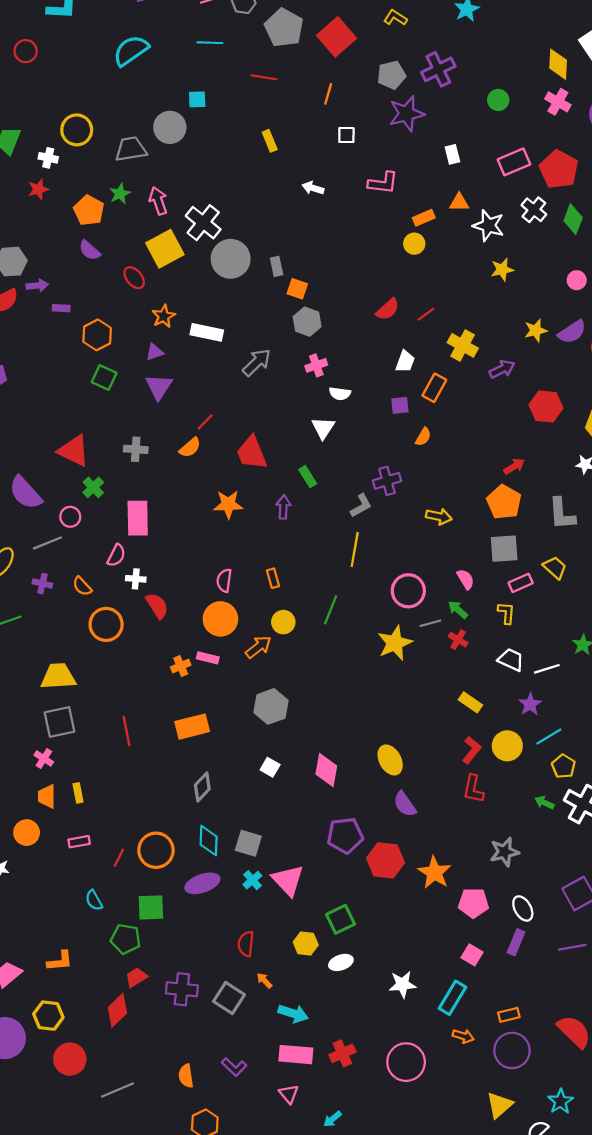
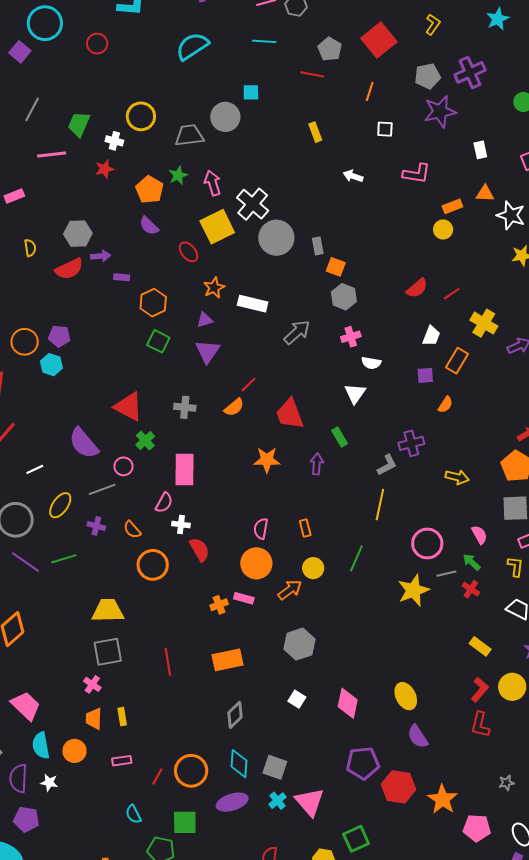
yellow L-shape: (395, 18) -> (433, 24), turned 90
gray pentagon: (284, 28) -> (330, 49), moved, size x0.7
gray star: (504, 852) -> (506, 783), size x0.6

